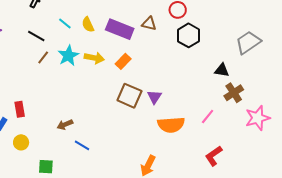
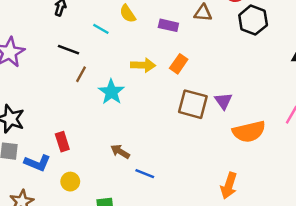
yellow semicircle: (88, 25) -> (128, 14), moved
purple rectangle: (120, 29) -> (168, 25), size x0.6
cyan star: (68, 56) -> (111, 92), moved
brown arrow: (65, 125) -> (120, 152), turned 63

